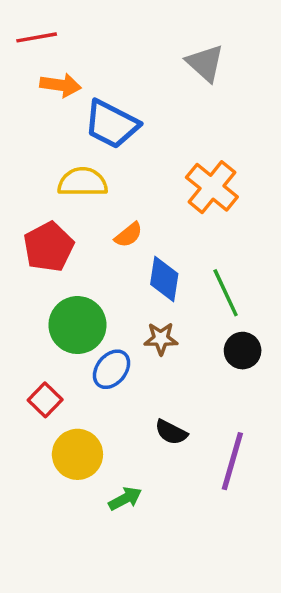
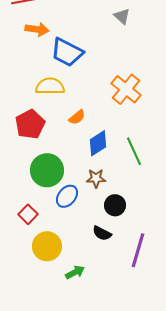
gray triangle: (205, 63) -> (122, 16), size x0.7
blue diamond: (164, 279) -> (98, 143), turned 48
black circle: (243, 351) -> (115, 205), moved

